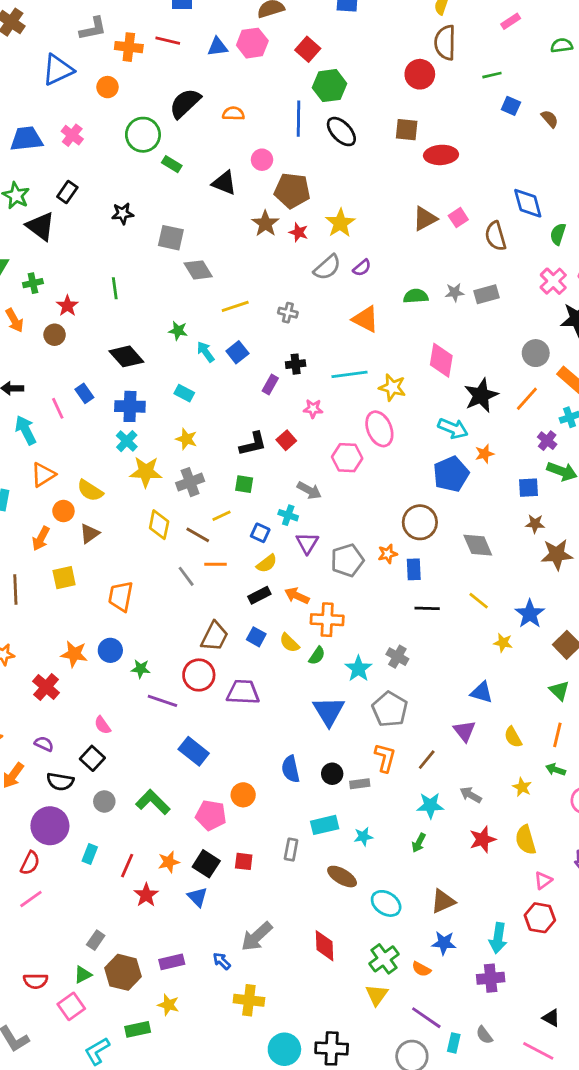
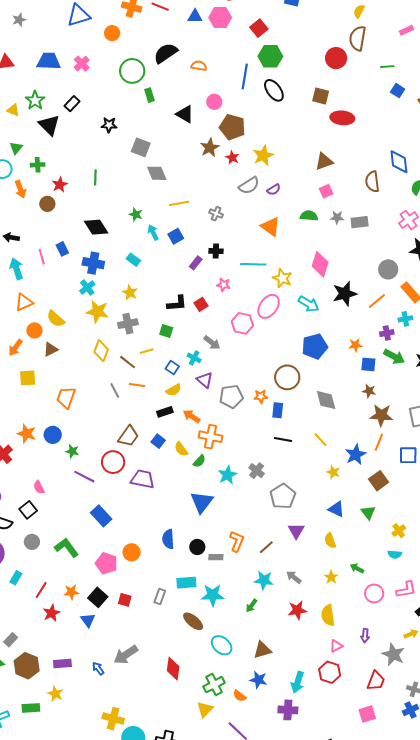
green rectangle: (172, 164) -> (149, 95), turned 32
pink square: (458, 218) -> (326, 191), moved
cyan arrow: (453, 428) -> (309, 304), moved
pink ellipse: (379, 429) -> (269, 306), turned 50
purple cross: (547, 441) -> (387, 333), turned 32
orange star: (485, 454) -> (355, 345), moved
purple triangle: (307, 543) -> (205, 380), turned -30
blue triangle: (482, 692) -> (336, 509), moved
gray pentagon: (390, 709) -> (283, 496), moved
orange line: (557, 735) -> (379, 442), moved
cyan star: (363, 837) -> (213, 595), size x1.6
yellow cross: (249, 1000) -> (113, 719), moved

